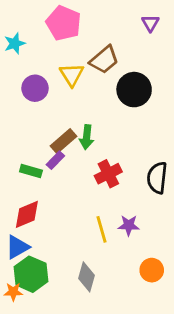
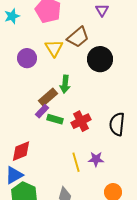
purple triangle: (150, 23) -> (102, 10), moved
cyan star: (15, 43) -> (12, 16), moved
green arrow: (87, 137) -> (65, 84), moved
green rectangle: (31, 171) -> (55, 119), moved

